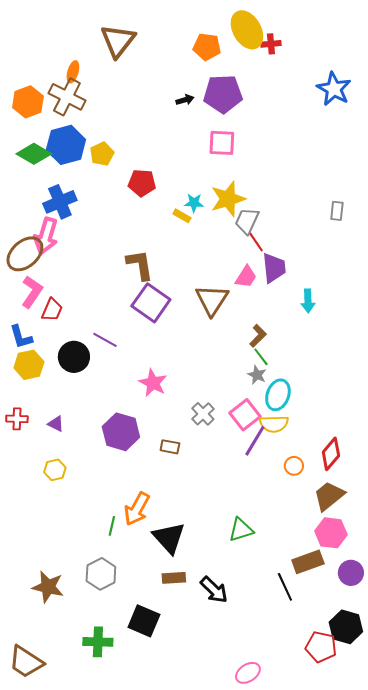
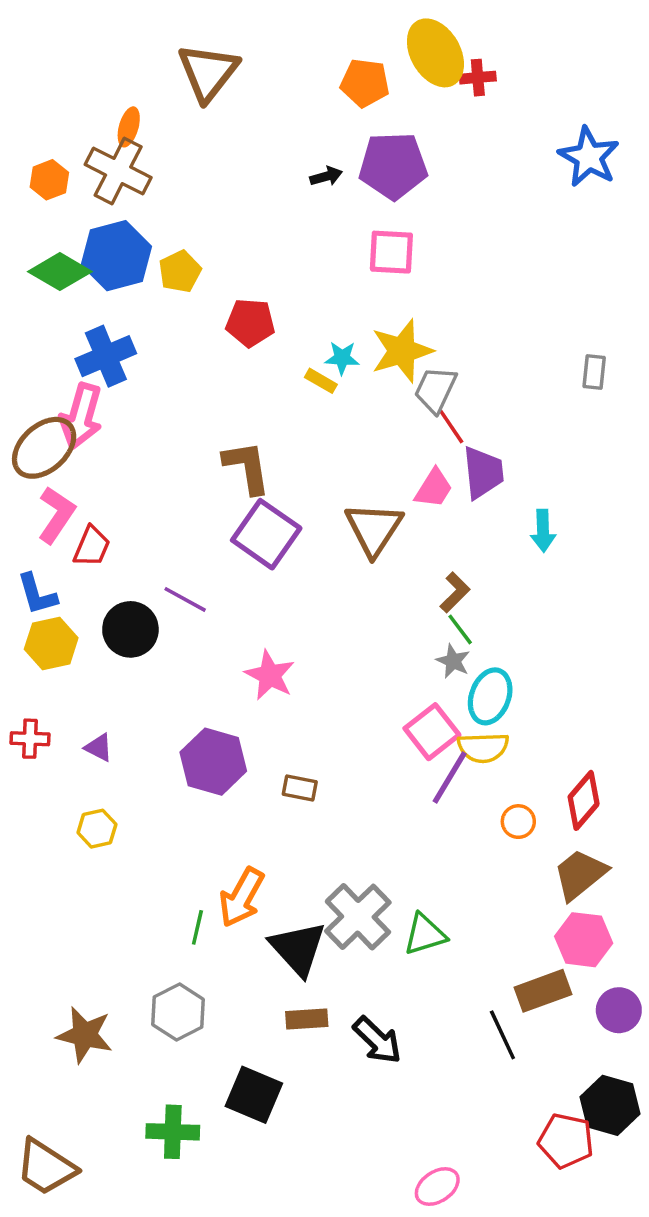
orange hexagon: (28, 102) -> (49, 180), size x0.7
gray cross: (203, 414) -> (358, 917), moved, size x1.6

